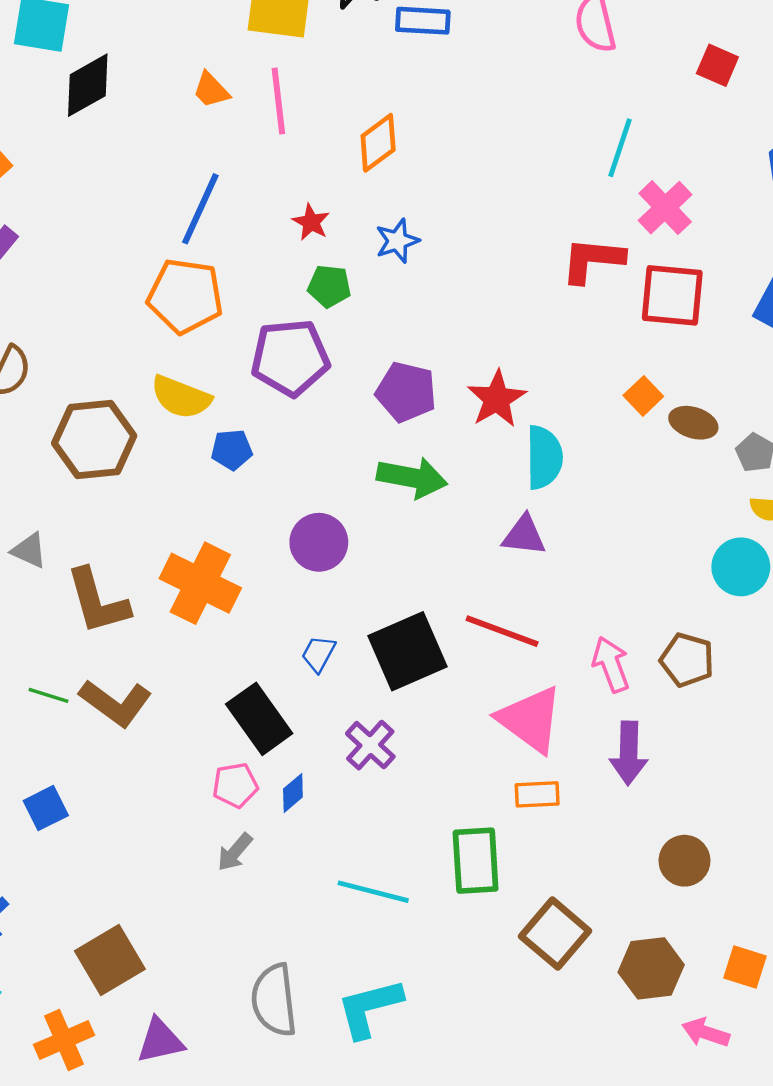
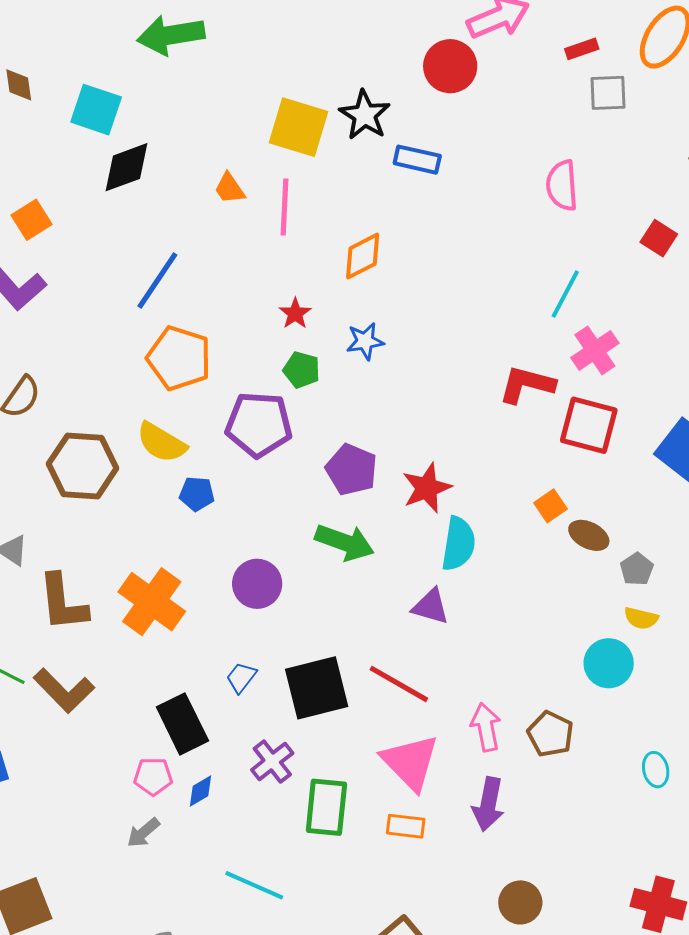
blue line: (200, 209) -> (157, 280), moved
green rectangle: (476, 861) -> (326, 807), moved

